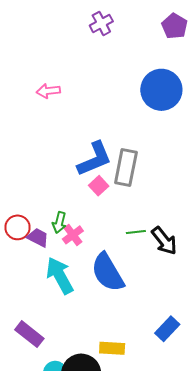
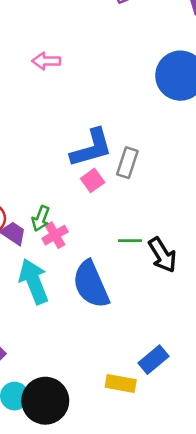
gray rectangle: (126, 167) -> (127, 163), size x0.7
yellow rectangle: (112, 348) -> (121, 383), moved

